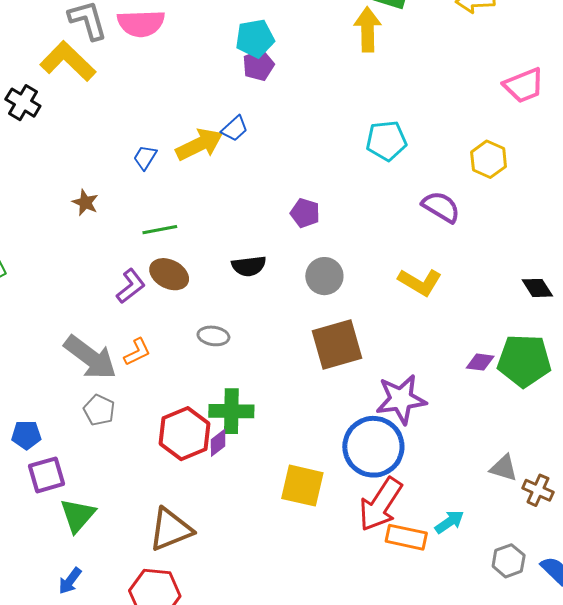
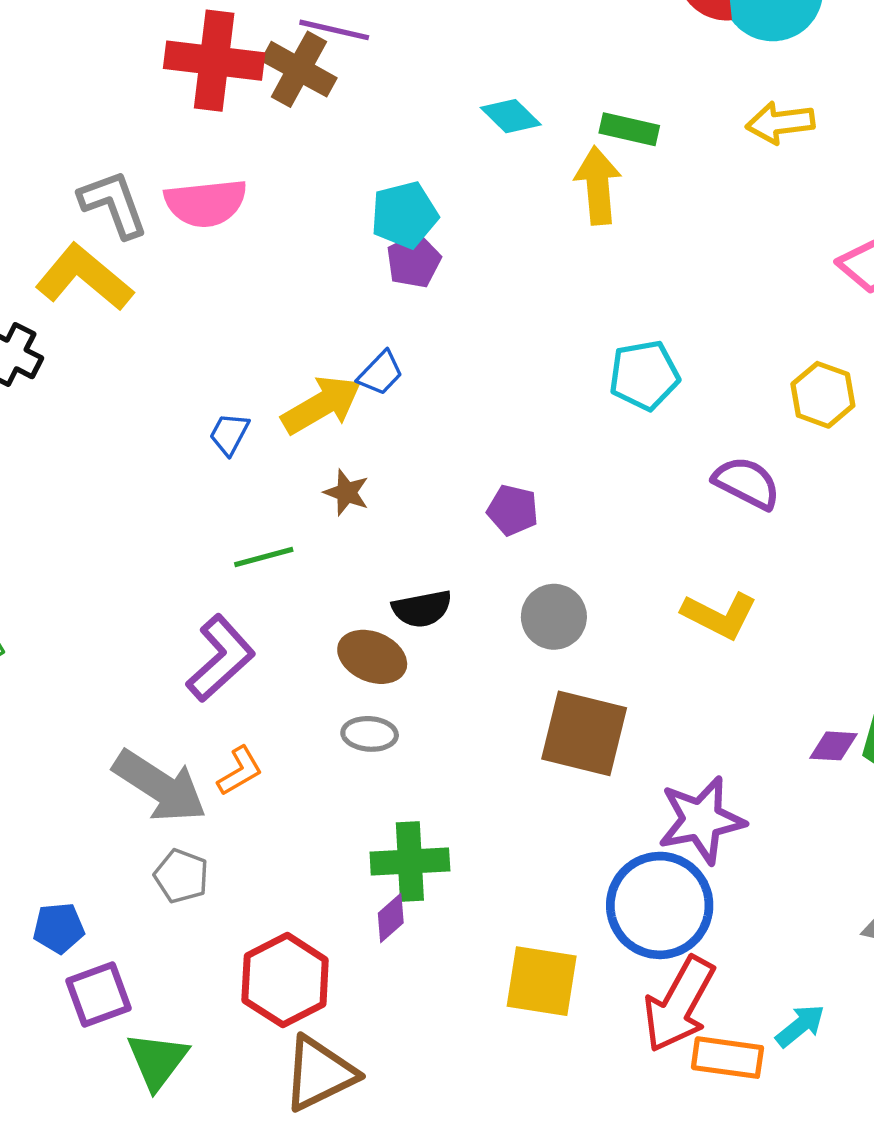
brown star: (85, 202) -> (346, 493), moved
brown ellipse: (169, 274) -> (372, 657), moved
purple L-shape: (131, 286) -> (221, 658), size x1.4
brown square: (337, 345) -> (584, 733), turned 34
red hexagon: (184, 434) -> (285, 980), moved

